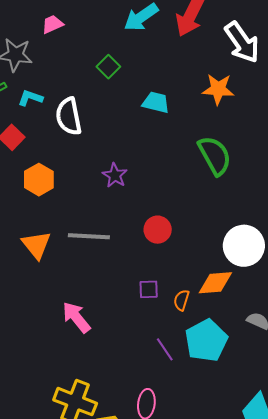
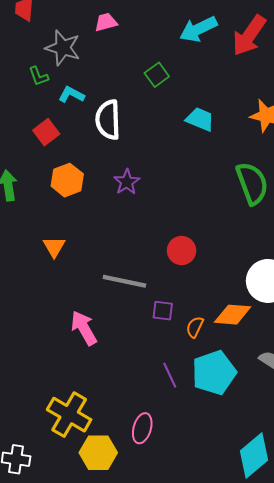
purple star: (115, 175) -> (127, 182), moved
gray line: (89, 236) -> (124, 281), moved
orange triangle: (36, 245) -> (54, 247), size x0.7

